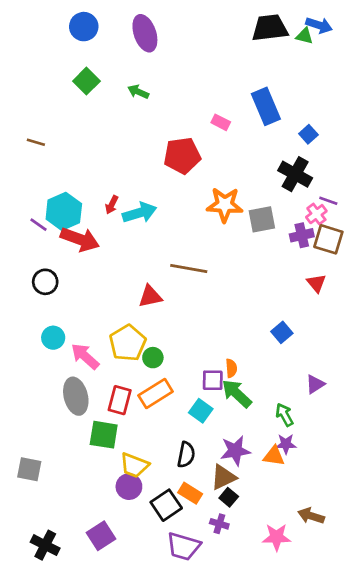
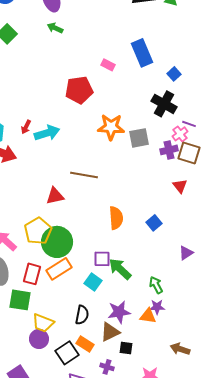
green arrow: (138, 92) -> (55, 28), moved
green circle: (153, 358) -> (57, 242), size x2.0
orange semicircle: (231, 368) -> (116, 218), moved, size x1.6
purple triangle: (315, 384) -> (186, 253), moved
black square: (229, 497) -> (126, 348), moved, turned -32
brown arrow: (311, 516) -> (180, 349), moved

